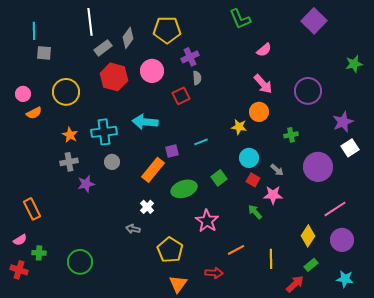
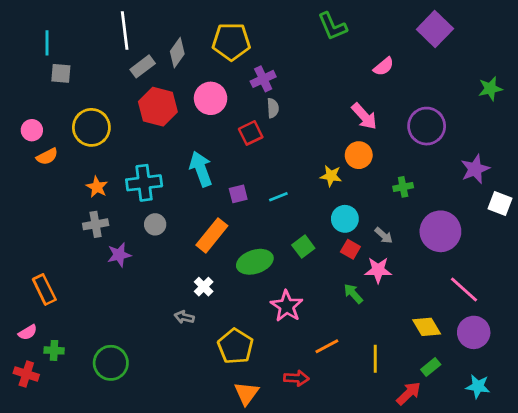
pink semicircle: (264, 50) -> (384, 66), moved
cyan arrow: (145, 122) -> (201, 169), turned 65
white square: (350, 148) -> (500, 204), moved, turned -36
purple square: (172, 151) -> (238, 194), moved
pink line: (335, 209) -> (464, 289), turned 75
yellow diamond: (308, 236) -> (427, 327), turned -65

